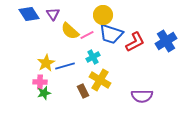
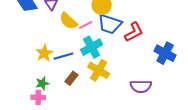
blue cross: (166, 41) -> (165, 53), moved, turned -30
cyan cross: (93, 57) -> (92, 47), size x1.5
pink cross: (40, 82) -> (38, 97), moved
brown rectangle: (83, 91) -> (71, 78), moved, turned 64

